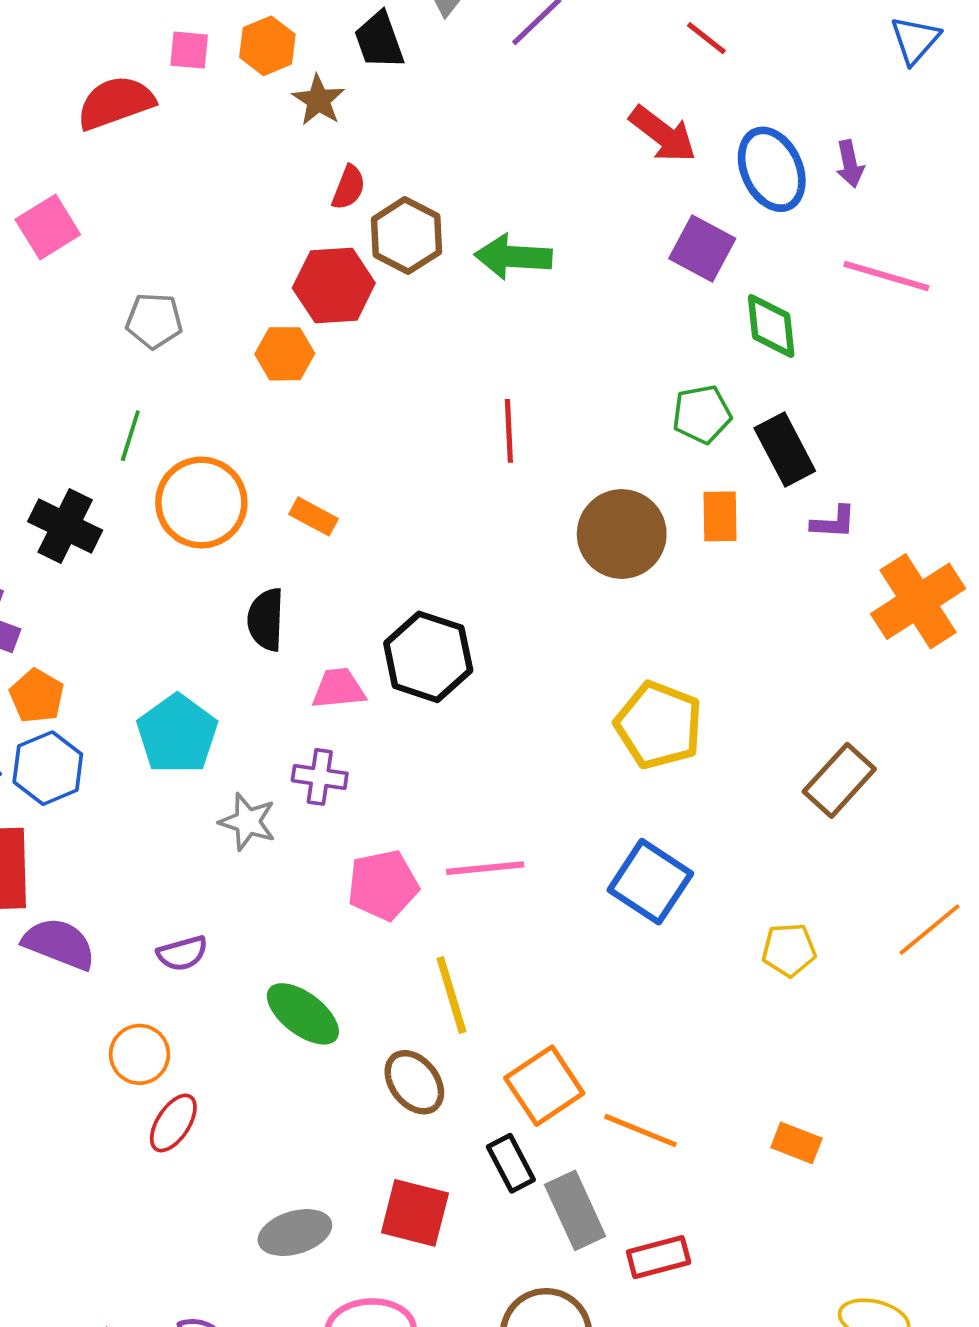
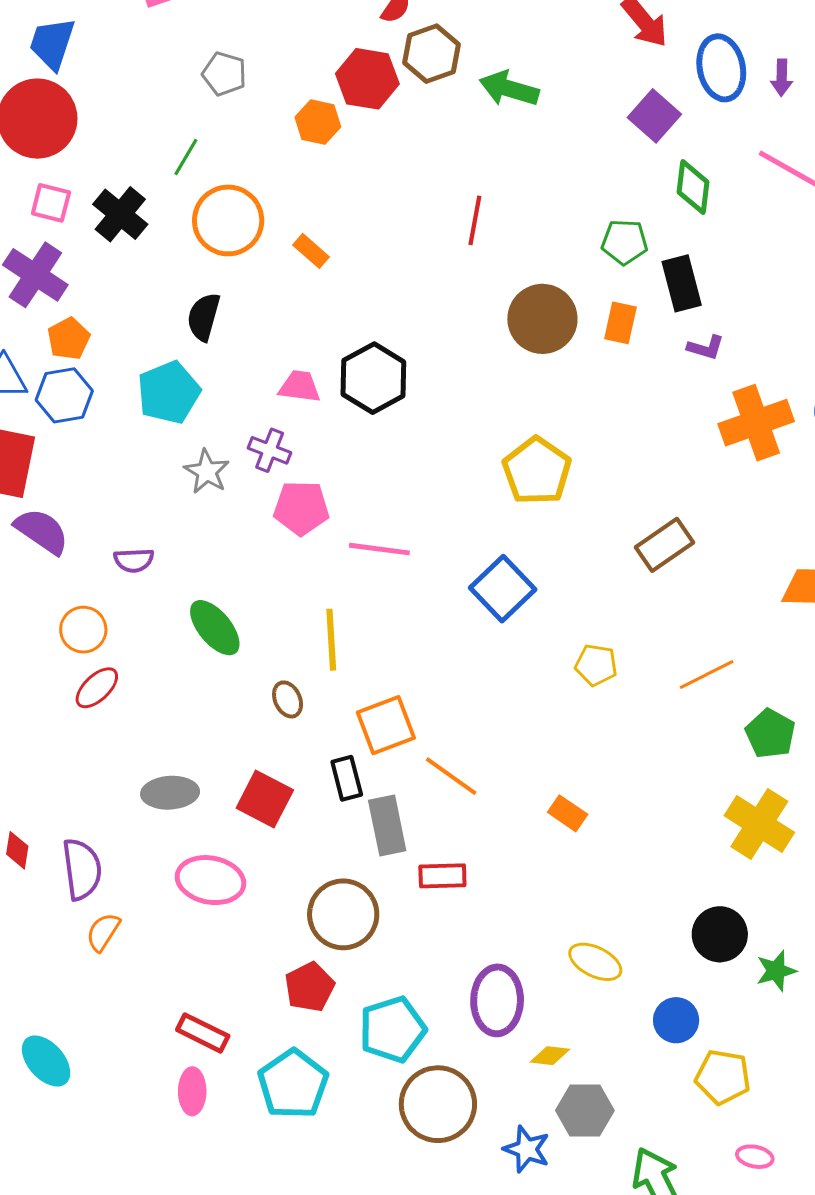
black semicircle: (266, 620) -> (204, 317), moved
pink pentagon: (383, 885) -> (301, 508), moved
brown ellipse: (414, 1082) -> (288, 699), size x0.7

